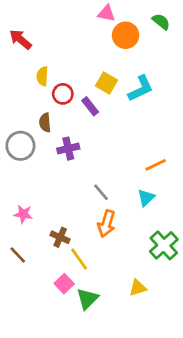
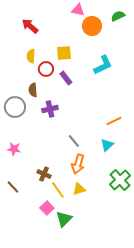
green semicircle: (161, 22) -> (118, 16), turned -64
red arrow: (20, 39) -> (30, 26), moved
yellow square: (106, 83) -> (64, 53), moved, turned -35
pink star: (23, 214) -> (14, 149), moved
yellow triangle: (138, 288) -> (79, 189), moved

